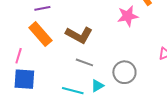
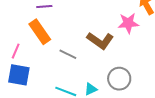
brown L-shape: (79, 35) -> (100, 41), moved
gray line: (84, 62) -> (68, 54), moved

